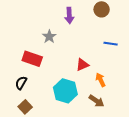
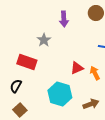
orange arrow: (101, 80) -> (95, 73), moved
brown arrow: (96, 101) -> (91, 104), turned -56

